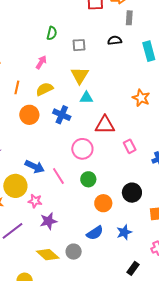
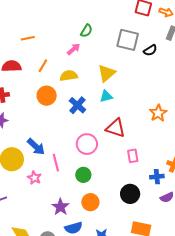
green semicircle: (52, 33) -> (86, 31), moved
black semicircle: (115, 40) -> (150, 50), turned 136
gray square: (79, 45) -> (128, 40), moved, size x1.6
cyan triangle: (86, 98) -> (106, 96), turned -32
black circle: (132, 193) -> (130, 194), moved
pink star: (35, 201) -> (34, 178), moved
purple star: (48, 221) -> (60, 207), moved, turned 30

